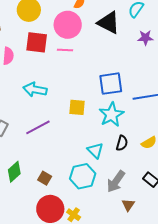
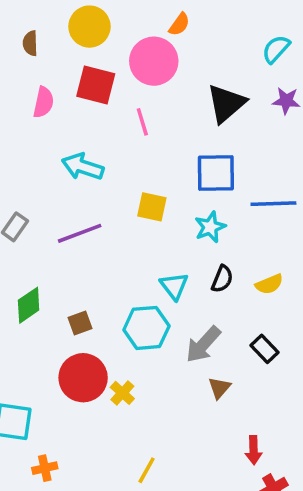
black triangle: (109, 23) -> (226, 103), moved, turned 45
pink line: (65, 50) -> (142, 122), moved, turned 63
cyan star: (111, 115) -> (210, 227), size x0.7
brown square: (45, 178) -> (80, 323), turned 32

